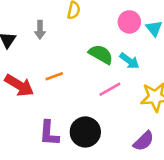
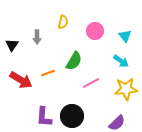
pink circle: (129, 22) -> (95, 31), moved
green semicircle: (101, 54) -> (74, 61), moved, turned 90
cyan arrow: (129, 61) -> (121, 61), moved

